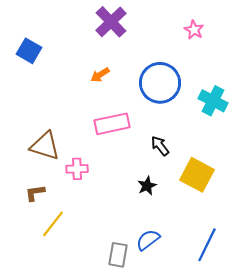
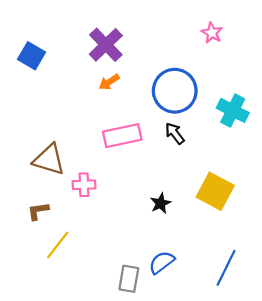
purple cross: (111, 22) -> (106, 45), moved
black arrow: (160, 146) -> (175, 133), moved

